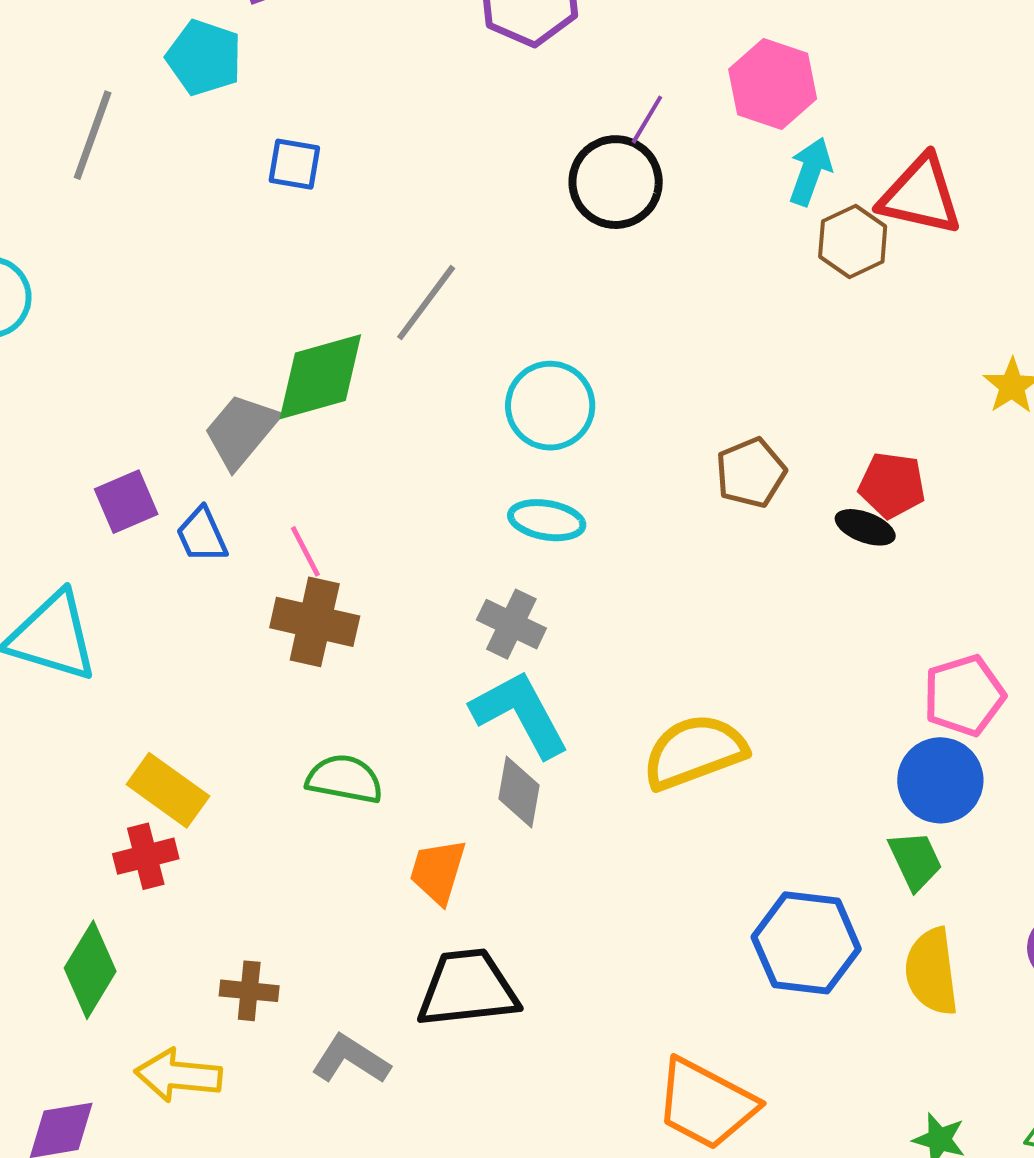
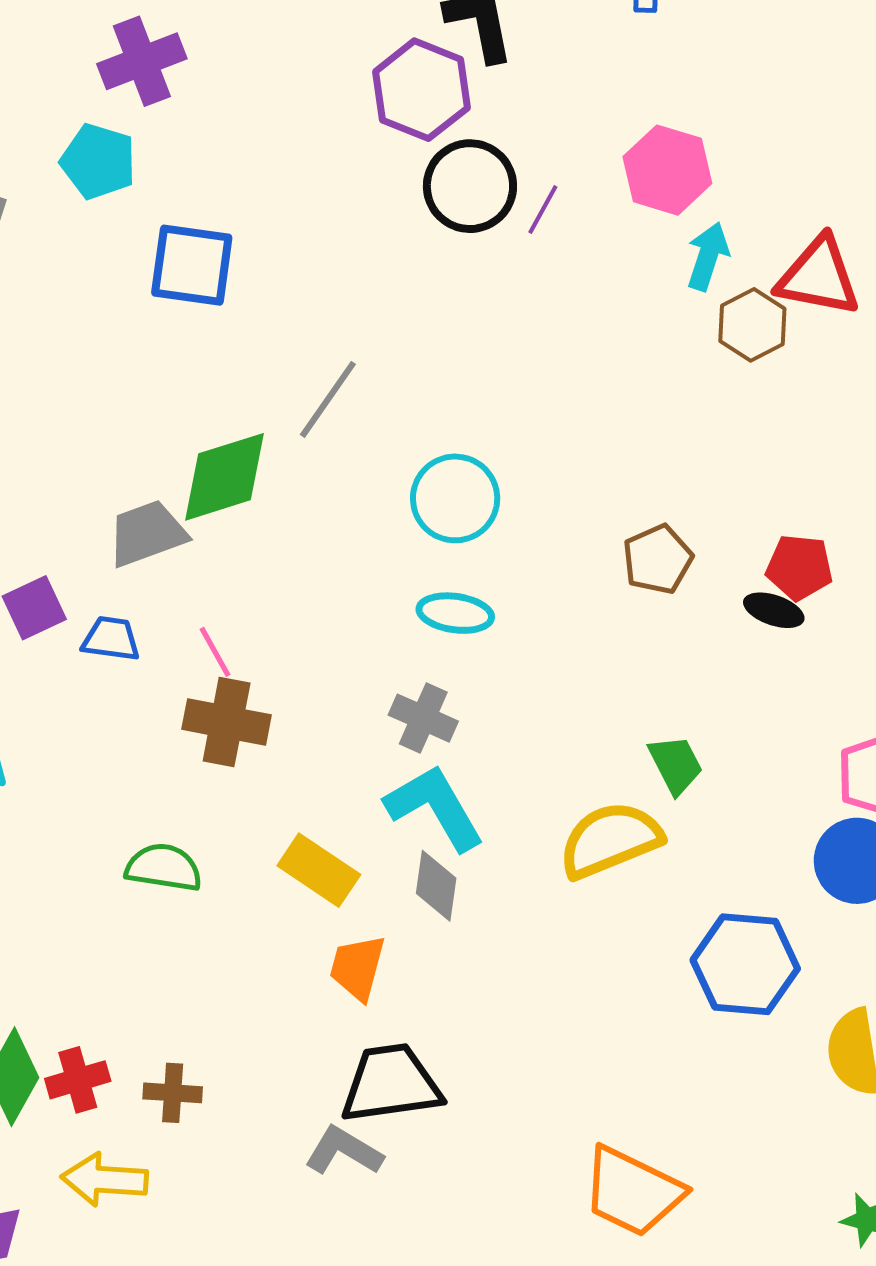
blue square: (294, 164) -> (192, 265), size x1.6
black circle: (616, 182) -> (470, 186), moved
gray trapezoid: (241, 431) -> (147, 533), turned 32
blue trapezoid: (202, 535) -> (111, 639), turned 124
green semicircle: (345, 779) -> (164, 868), moved
yellow rectangle: (168, 790) -> (319, 870), moved
red cross: (146, 856) -> (78, 1080), moved
green trapezoid: (915, 860) -> (676, 765), moved
blue hexagon: (806, 943) -> (745, 964), moved
gray L-shape: (351, 1059) -> (344, 1151), moved

